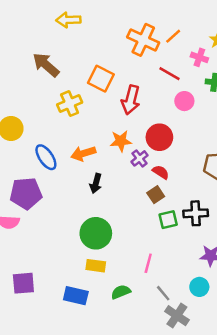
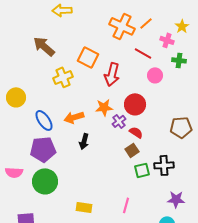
purple pentagon: (26, 193) -> (43, 149), moved
green circle: (96, 233) -> (45, 181), moved

